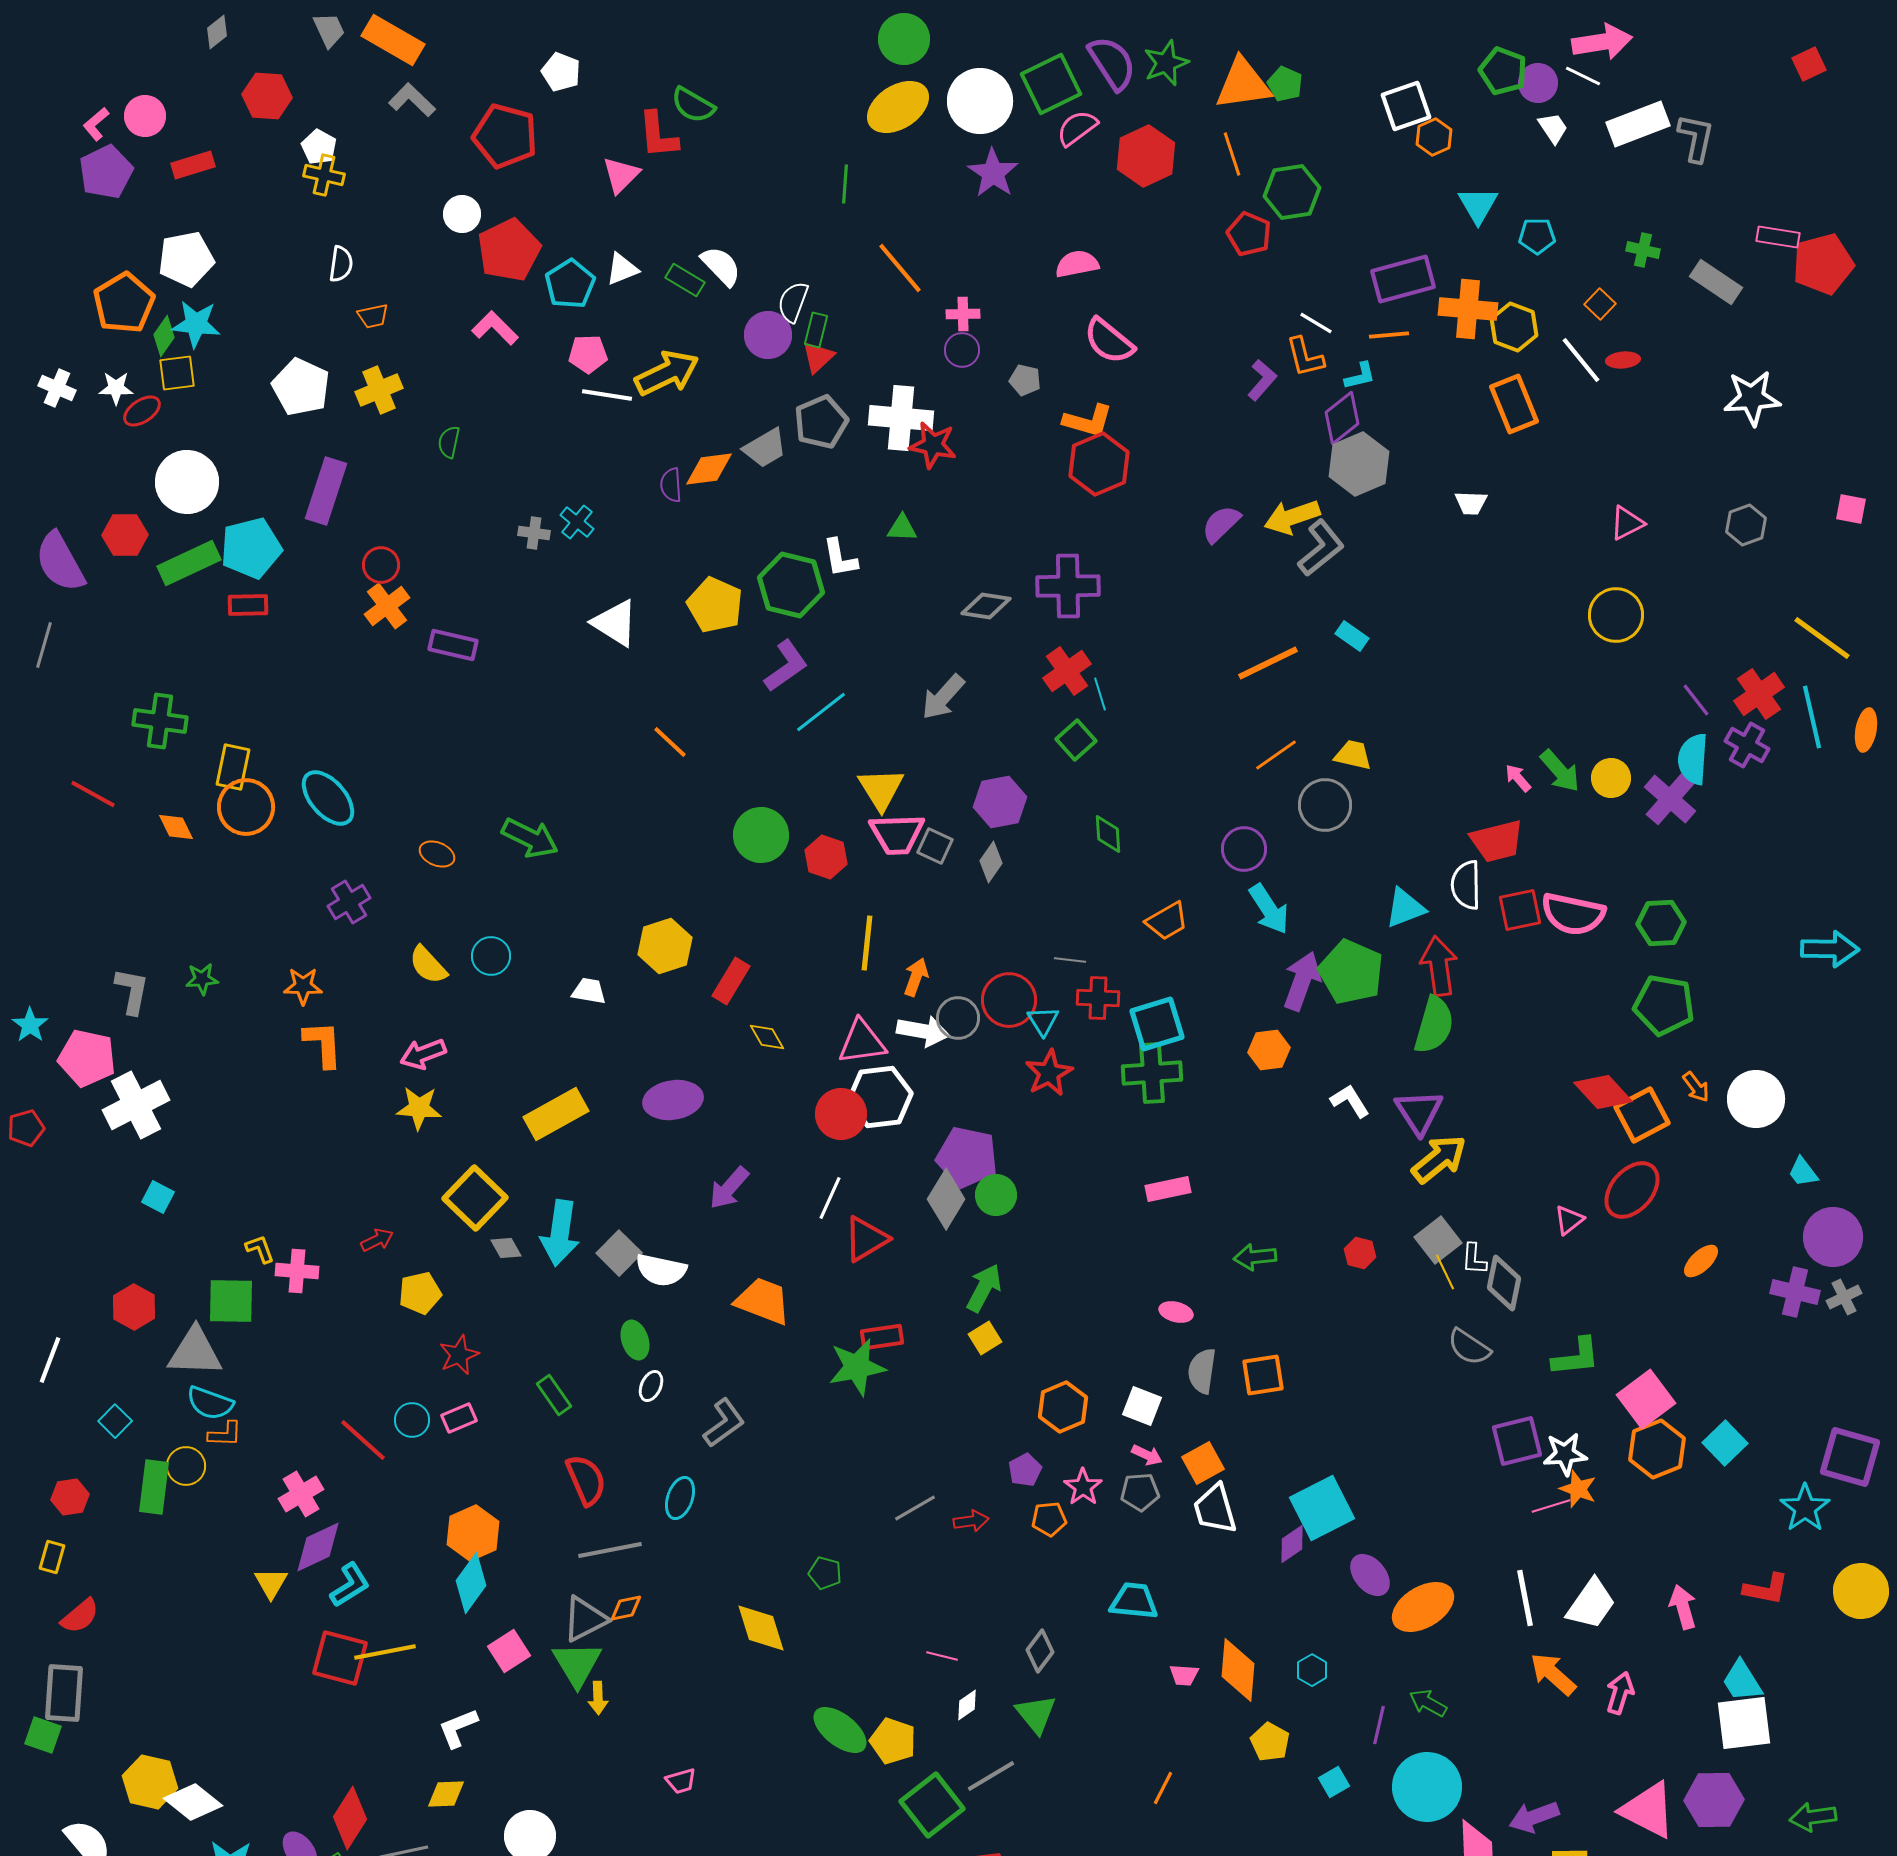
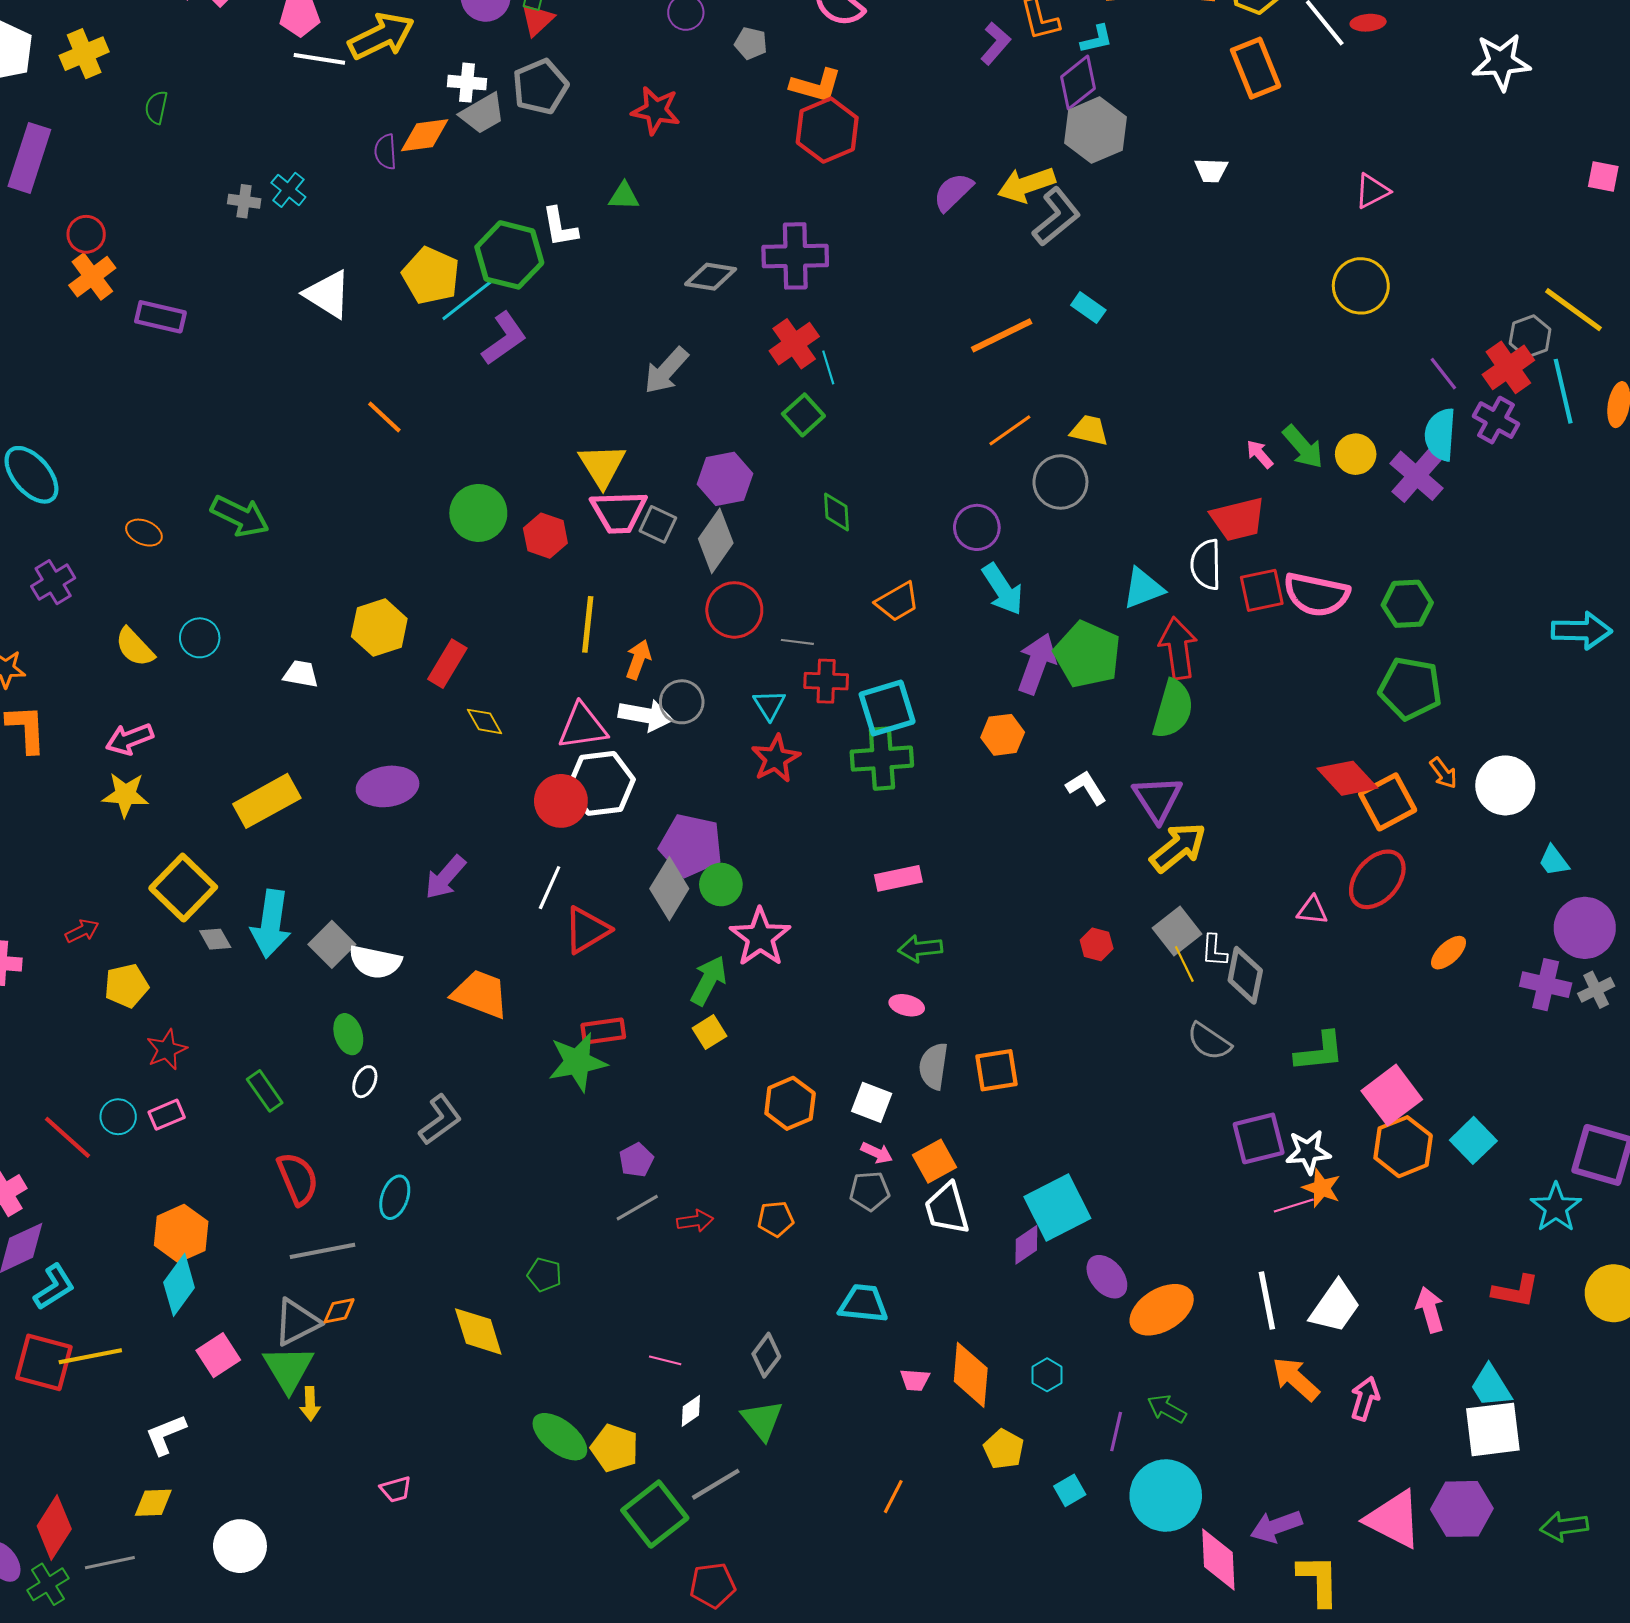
white cross: (901, 418) -> (467, 83), moved, size x0.6
gray hexagon: (1746, 525) -> (1530, 336), moved
cyan line: (821, 712) -> (467, 300), moved
gray diamond: (991, 862) -> (716, 541), size x1.5
red circle: (1009, 1000) -> (734, 610), moved
pink triangle: (1569, 1220) -> (1312, 910), turned 44
green arrow: (1255, 1257) -> (920, 949), moved
purple pentagon: (1025, 1470) -> (636, 1160), moved
pink star: (1083, 1487) -> (760, 937), moved, size x1.5

